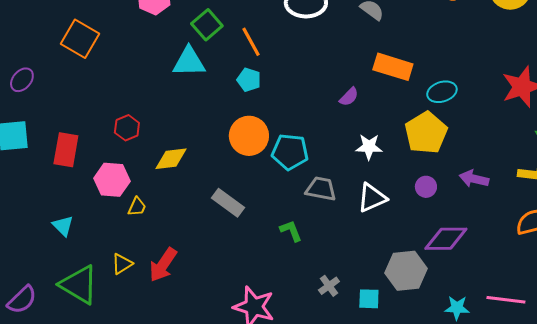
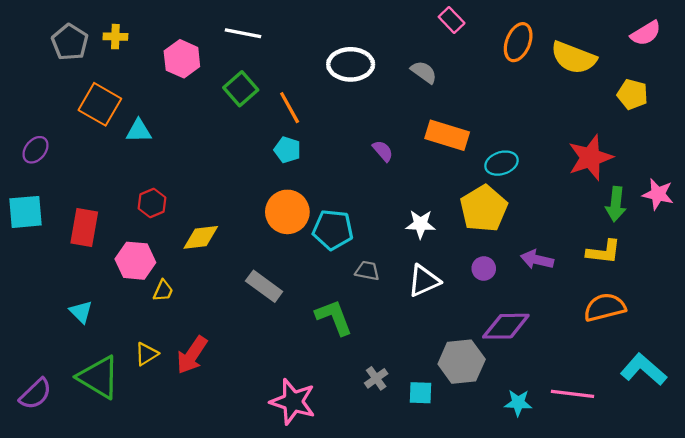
cyan triangle: (189, 62) -> (139, 131), moved, size x0.7
purple semicircle: (349, 97) -> (383, 151), moved, turned -85
gray trapezoid: (321, 189) -> (367, 271), size x0.7
green L-shape: (291, 231) -> (334, 317), size x1.5

